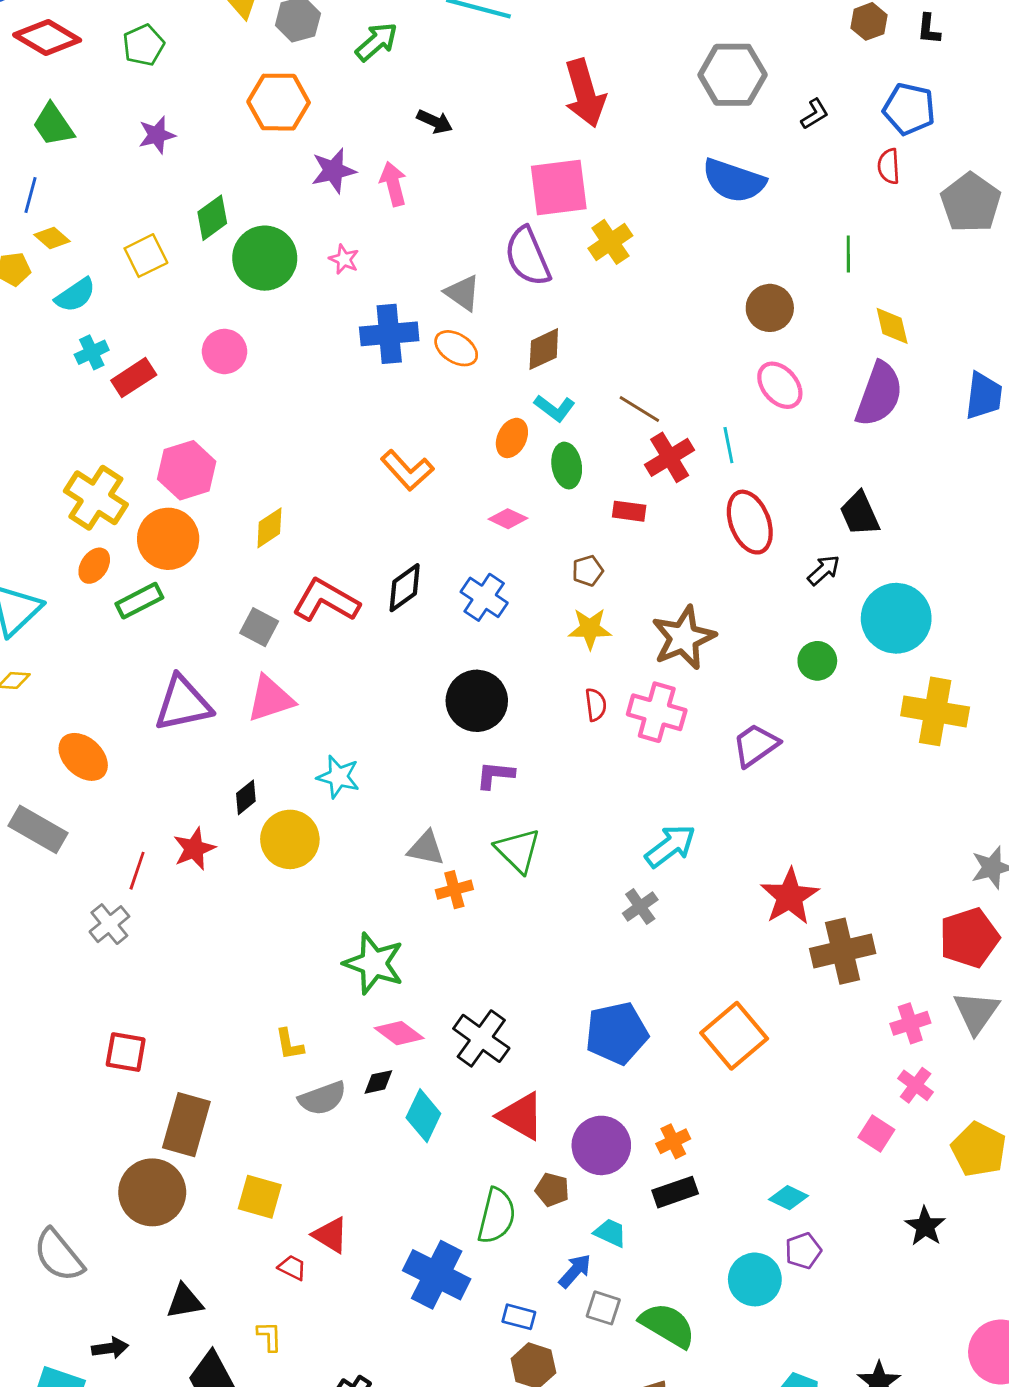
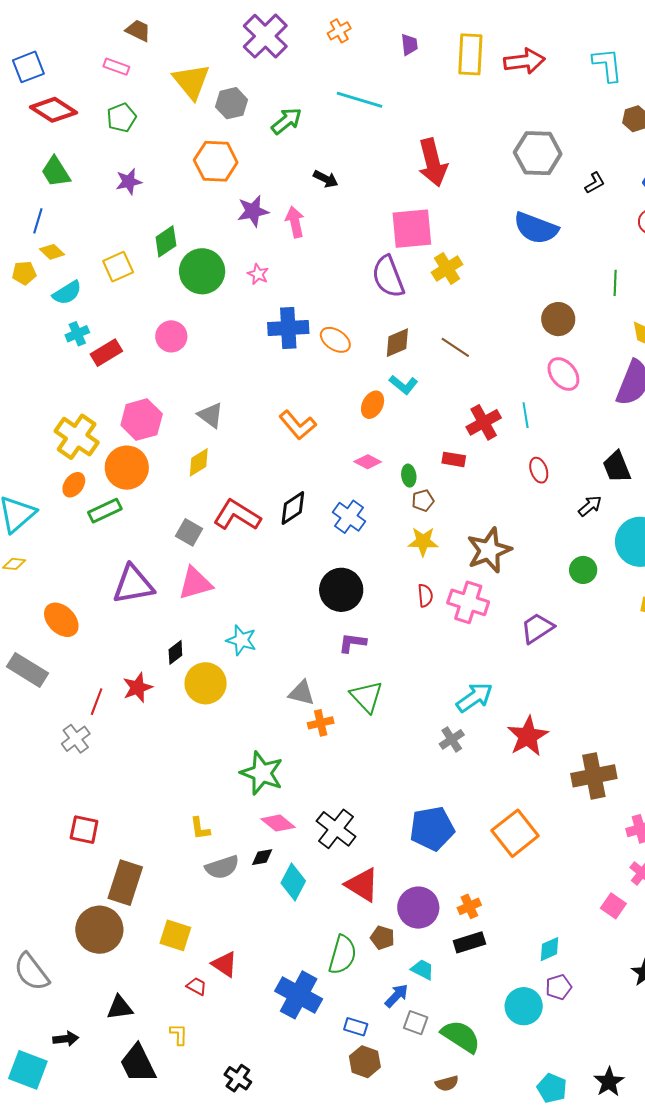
gray triangle: (463, 293) -> (211, 415), moved
brown line: (639, 409) -> (455, 347), moved
green ellipse: (567, 466) -> (409, 476), moved, size x0.7
red ellipse: (750, 522) -> (539, 470), size x0.6
red star: (790, 897) -> (528, 736), moved
cyan diamond: (788, 1198) -> (549, 949), turned -52

